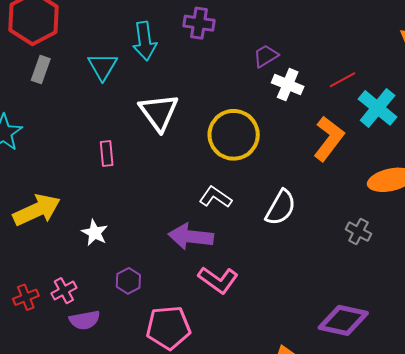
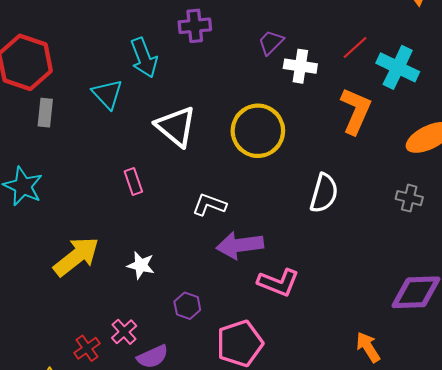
white L-shape: (215, 197) -> (209, 205), moved

